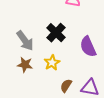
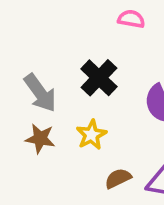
brown semicircle: (66, 86) -> (118, 178), turned 32

